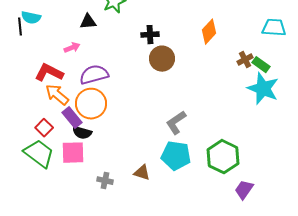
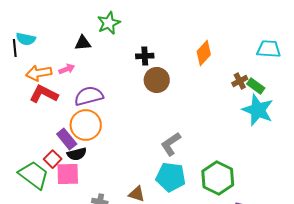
orange arrow: (57, 95) -> (39, 73), moved, turned -50
red square: (44, 128) -> (53, 159), moved
black semicircle: (82, 133) -> (77, 154), turned -30

